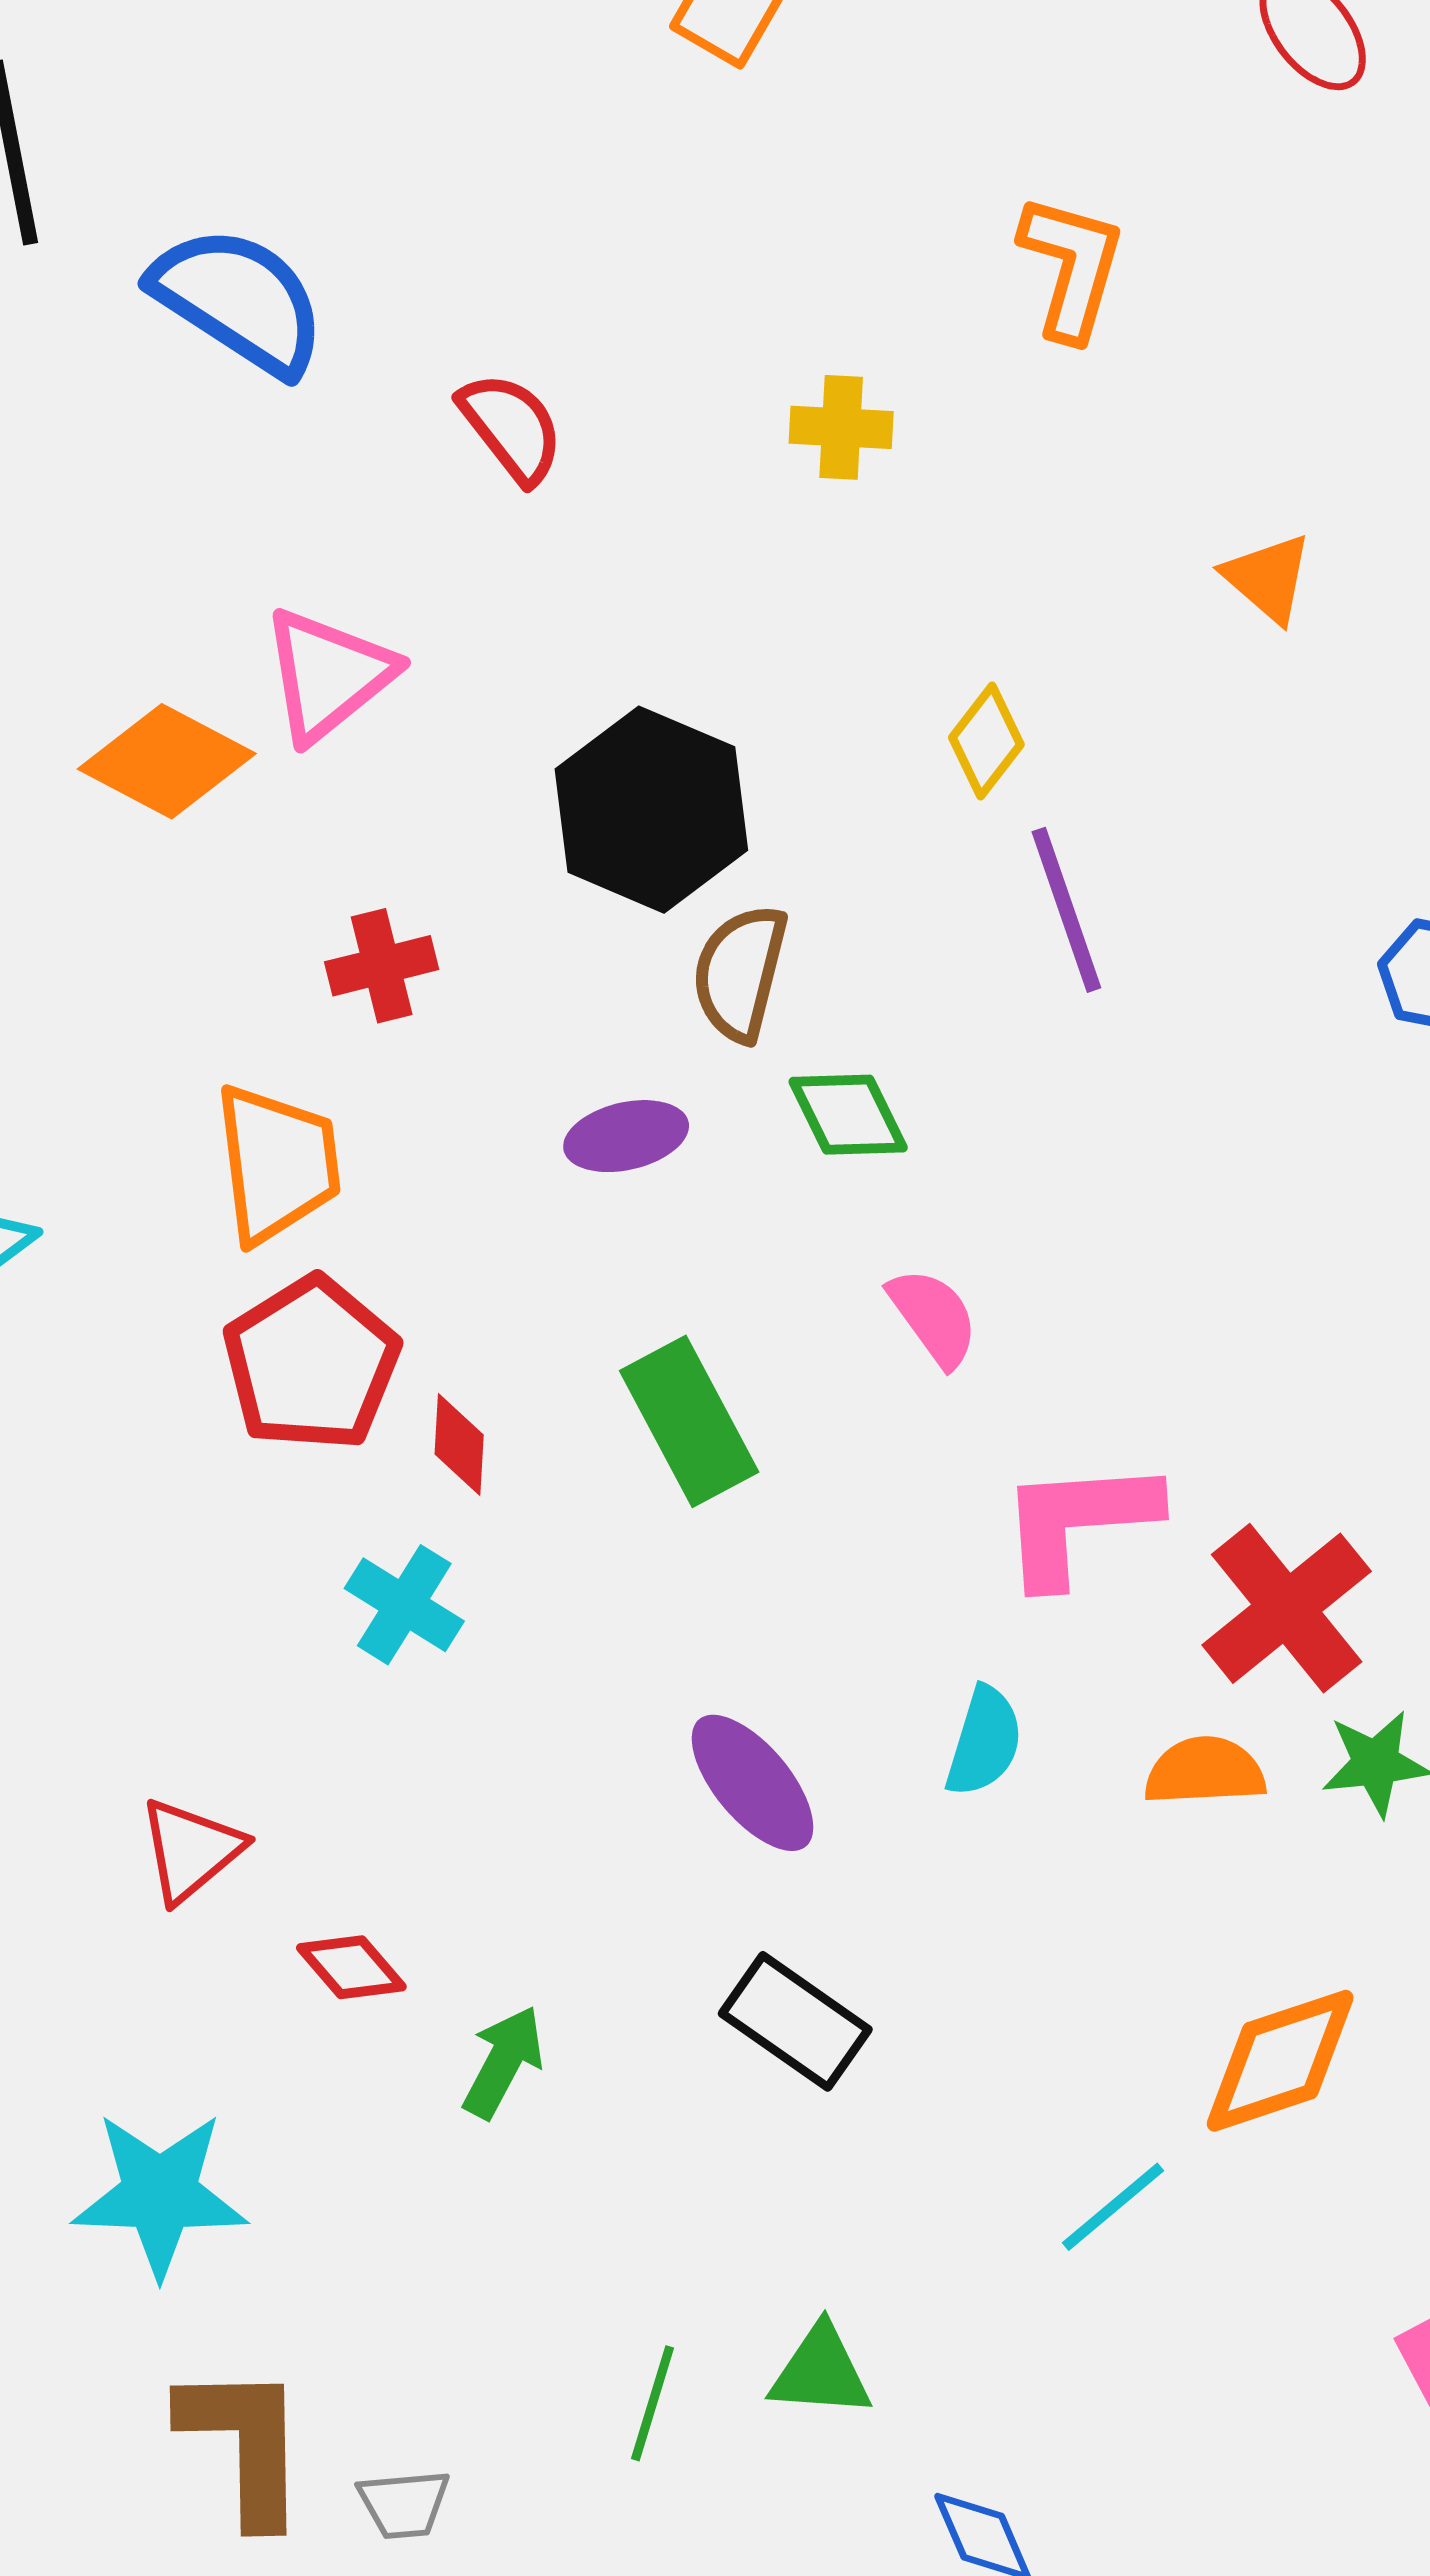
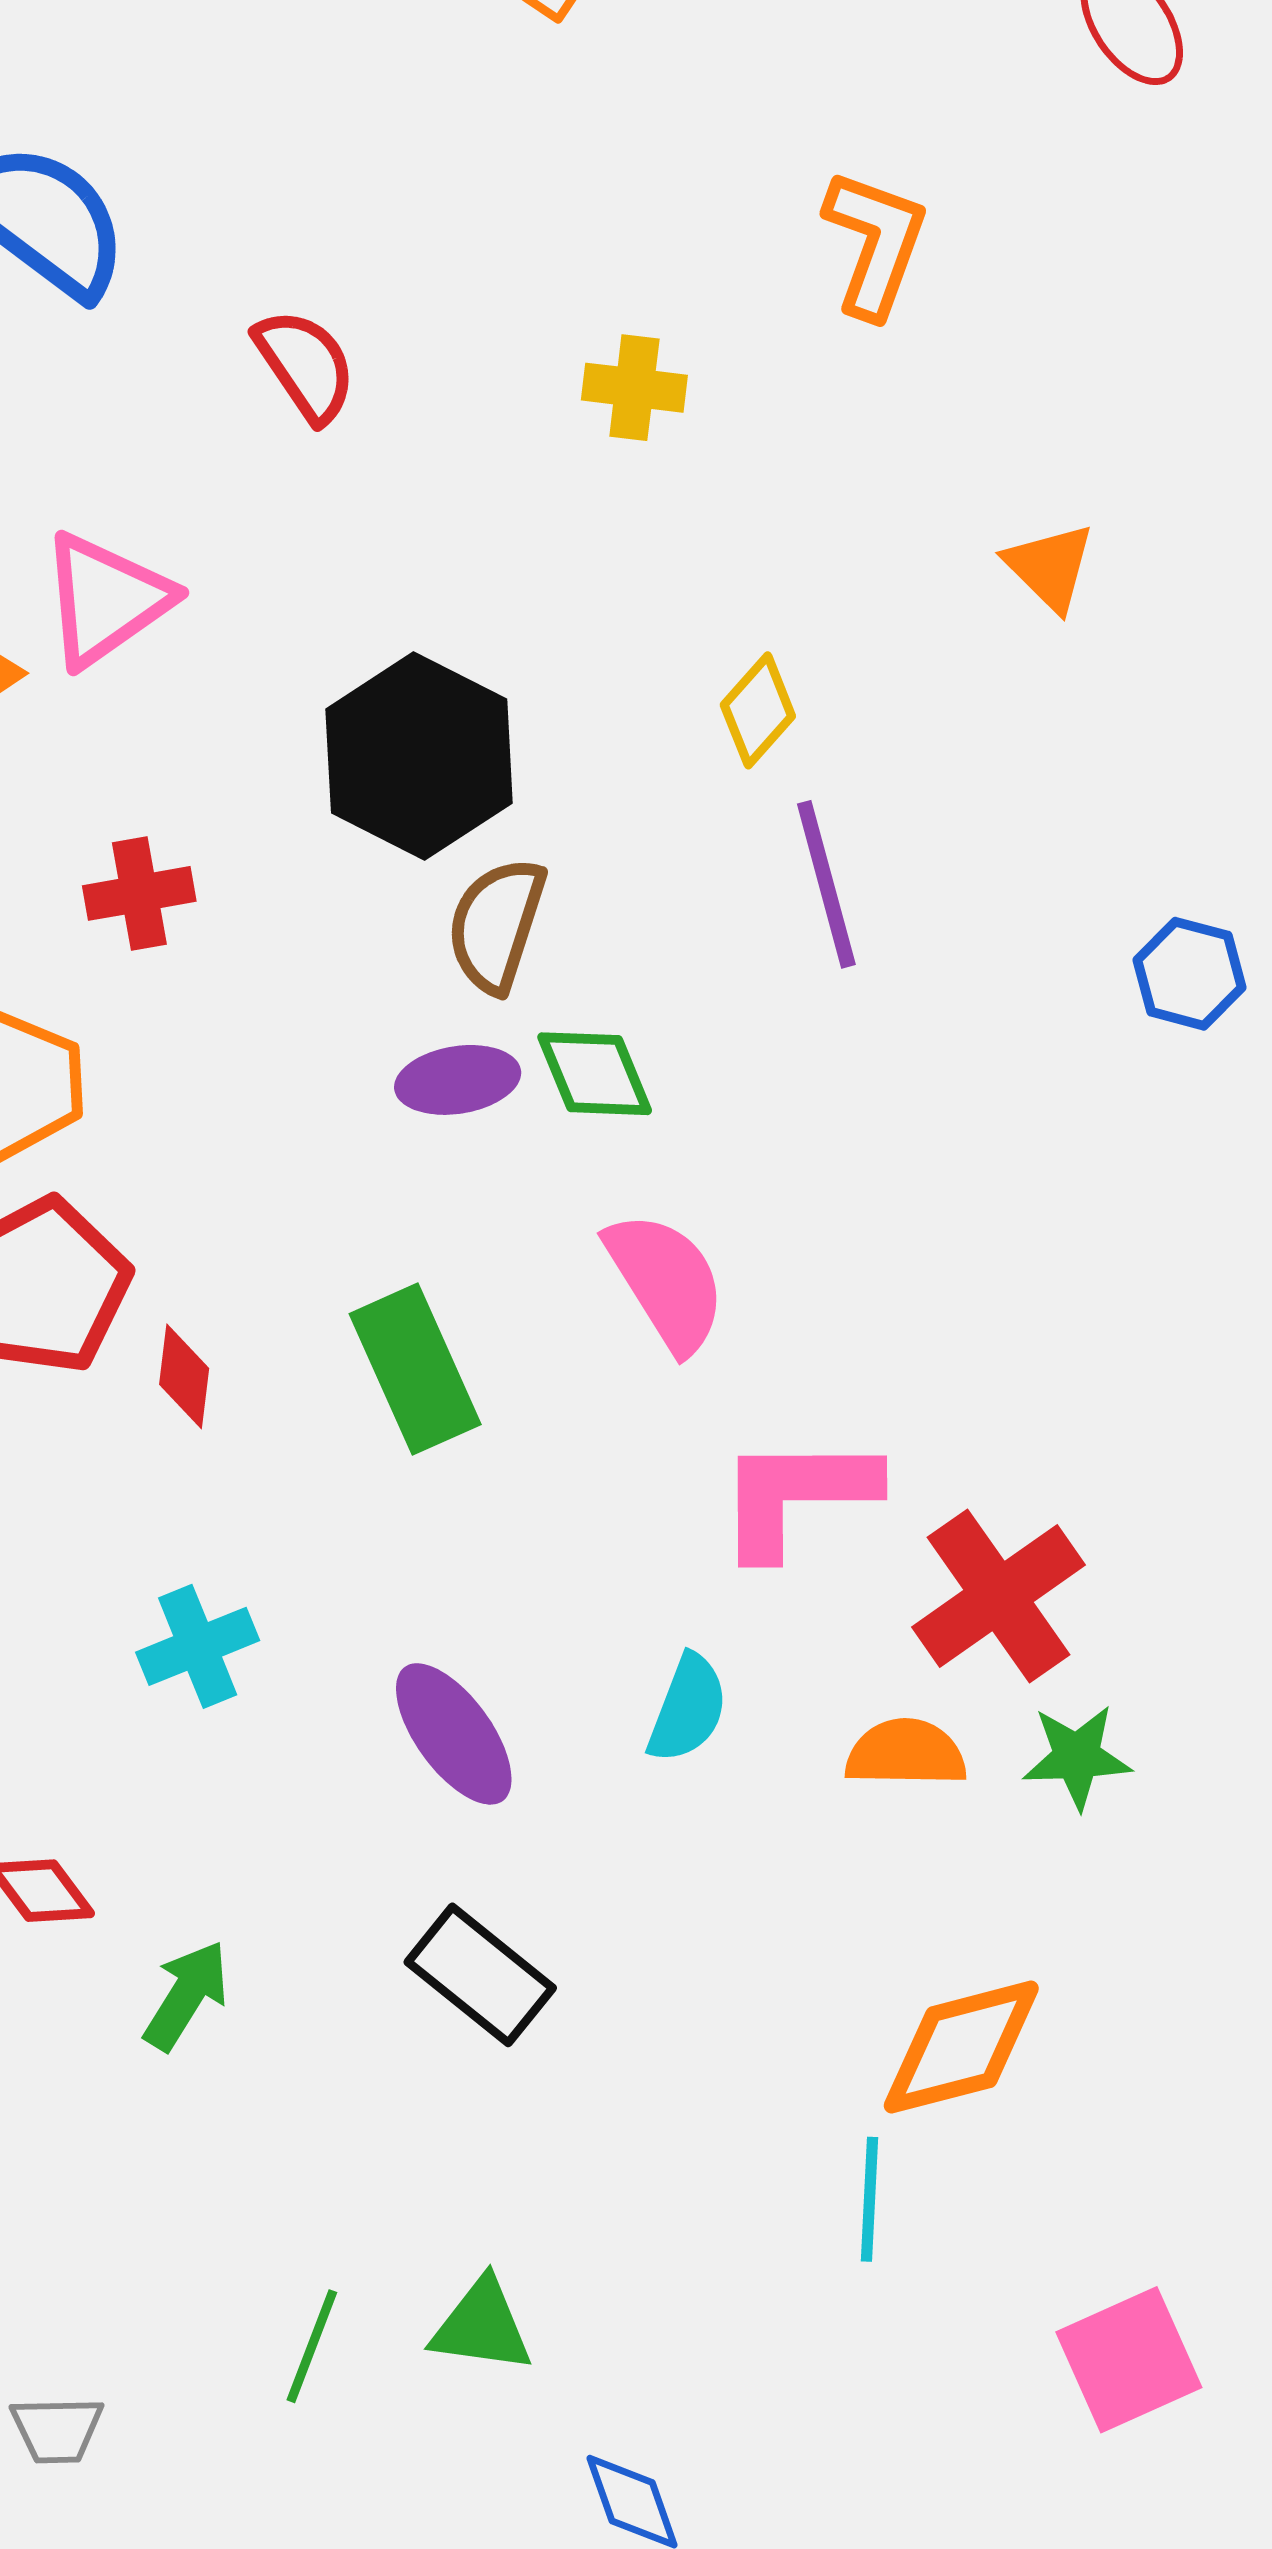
purple ellipse: (626, 1136) -> (458, 1080), moved
pink semicircle: (933, 1317) -> (666, 1282), size x1.4
cyan cross: (404, 1605) -> (198, 1646), moved, turned 32
cyan line: (1113, 2207) -> (870, 2199), moved, turned -51

